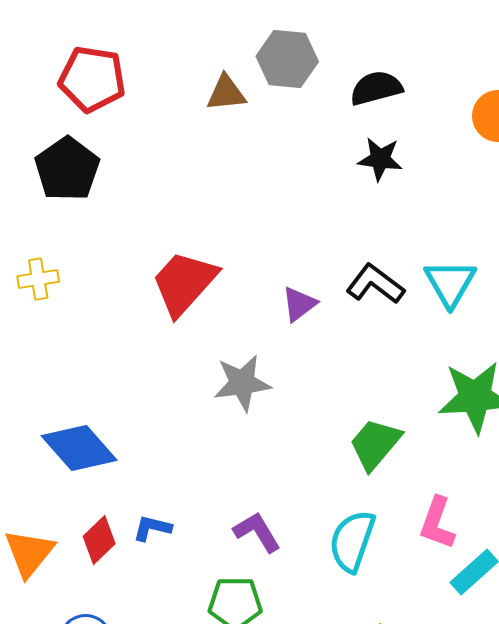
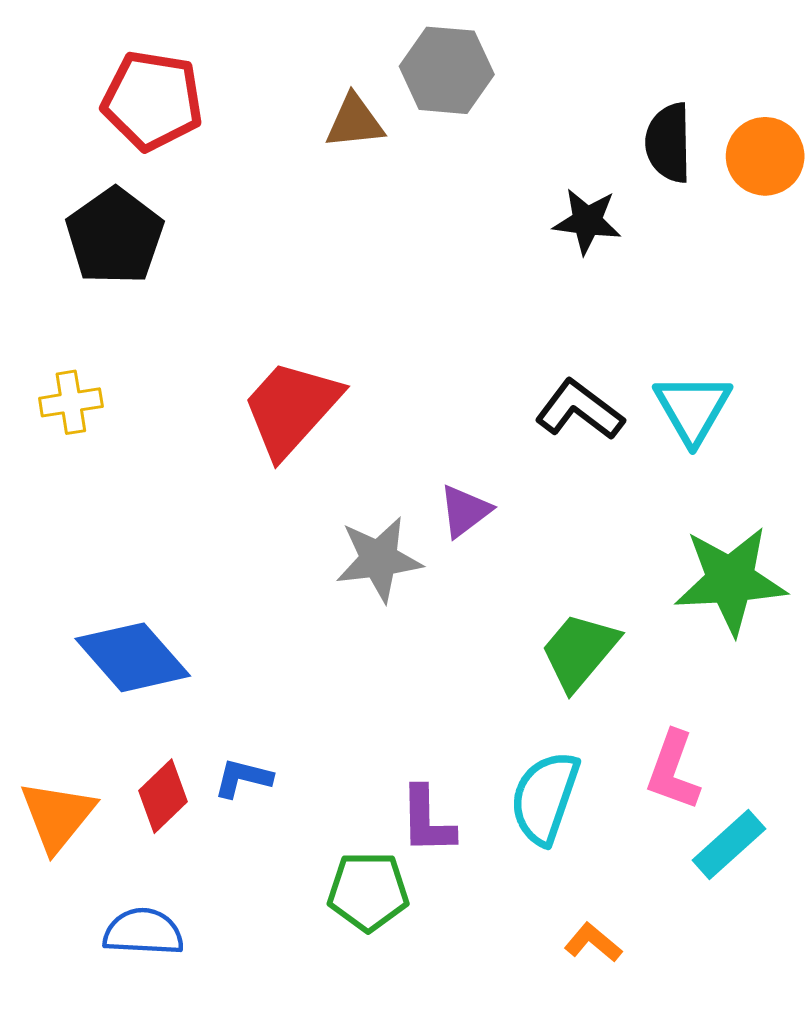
black semicircle: (376, 88) -> (669, 143), moved, turned -76
purple triangle: (299, 304) -> (465, 511), moved
purple L-shape: (257, 532) -> (427, 820), moved, turned -150

